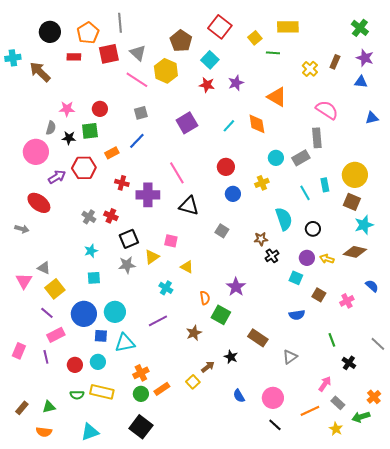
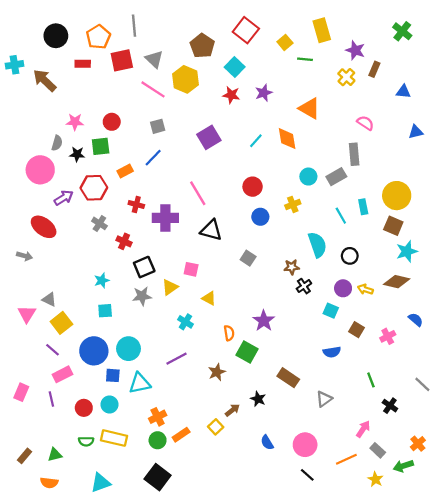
yellow rectangle: (288, 27) -> (322, 30), turned 75
purple star: (365, 58) -> (355, 50), moved
pink semicircle: (327, 110) -> (365, 123), size x0.7
gray cross: (89, 217) -> (99, 223), moved

